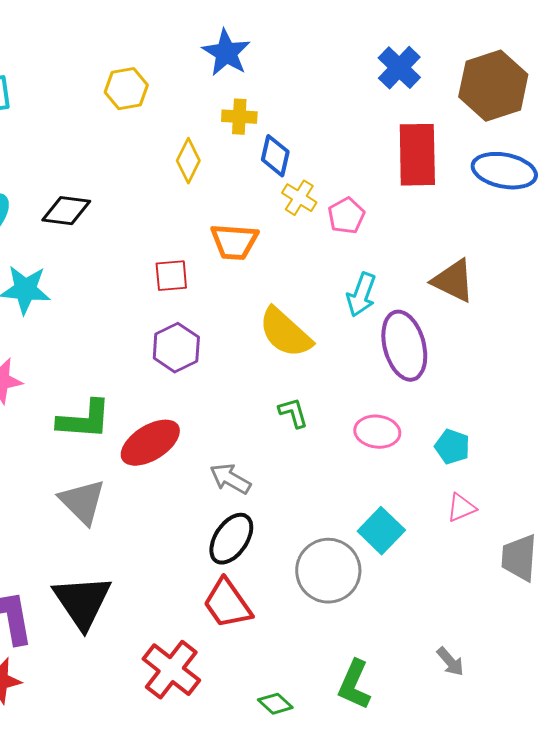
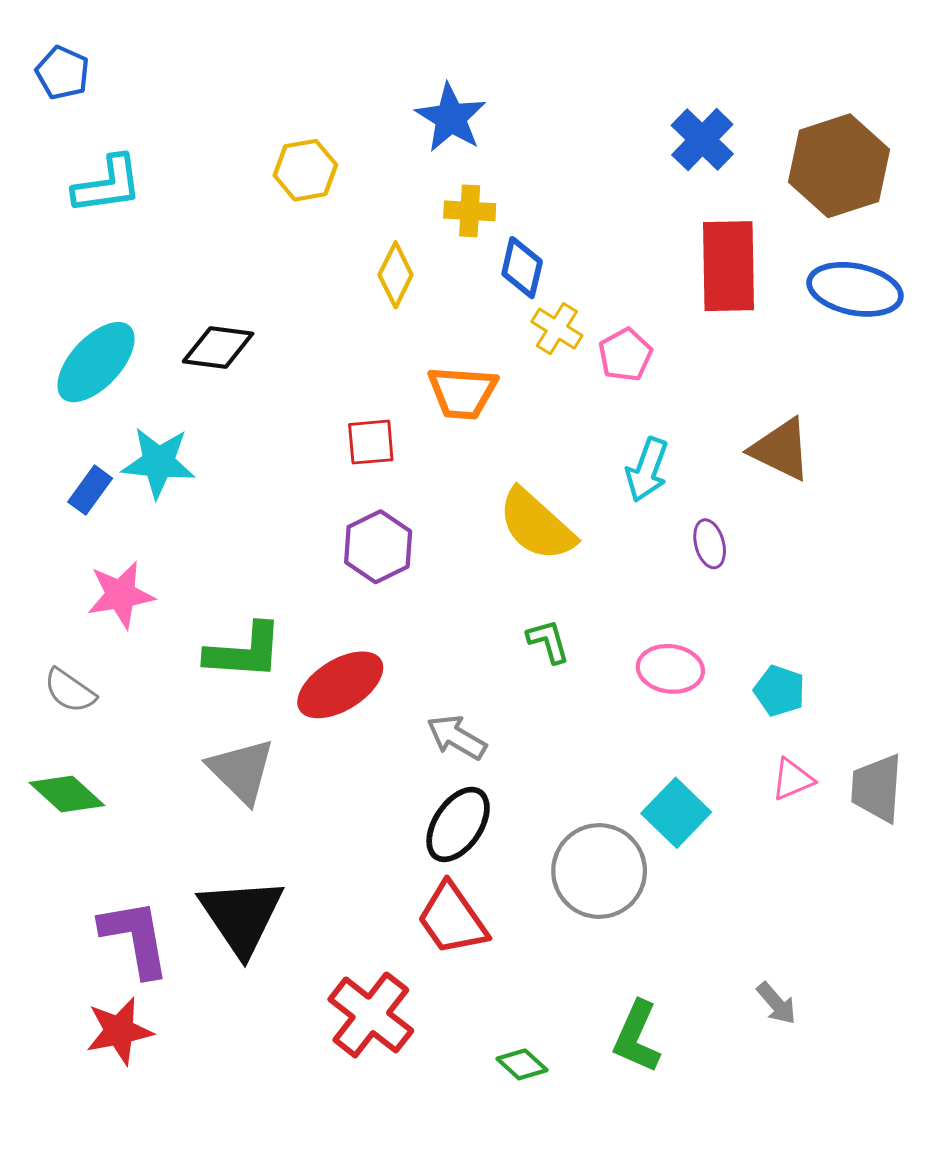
purple ellipse: (404, 346) -> (710, 544), size x0.5
gray trapezoid: (519, 558) -> (877, 788), moved

